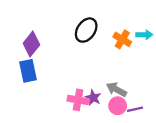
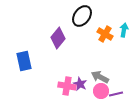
black ellipse: (86, 30) -> (82, 16), moved
cyan arrow: (144, 35) -> (124, 30), turned -80
purple diamond: (31, 44) -> (58, 38), moved

